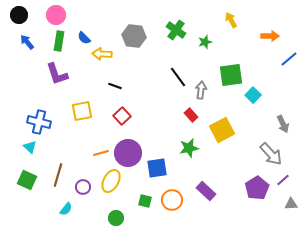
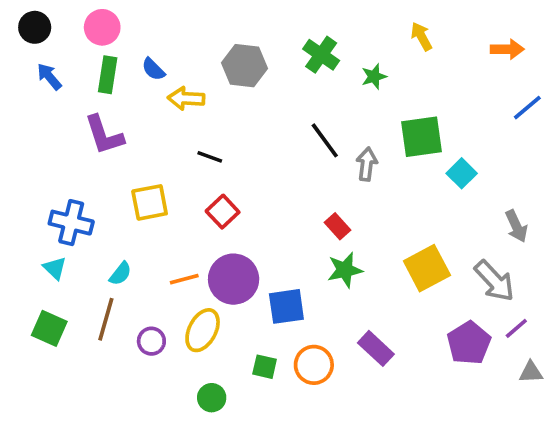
orange arrow: (270, 36) -> (507, 49), moved
red rectangle: (191, 115) -> (338, 226), moved
yellow square: (222, 130) -> (427, 268), moved
cyan semicircle: (66, 209) -> (120, 274), moved

